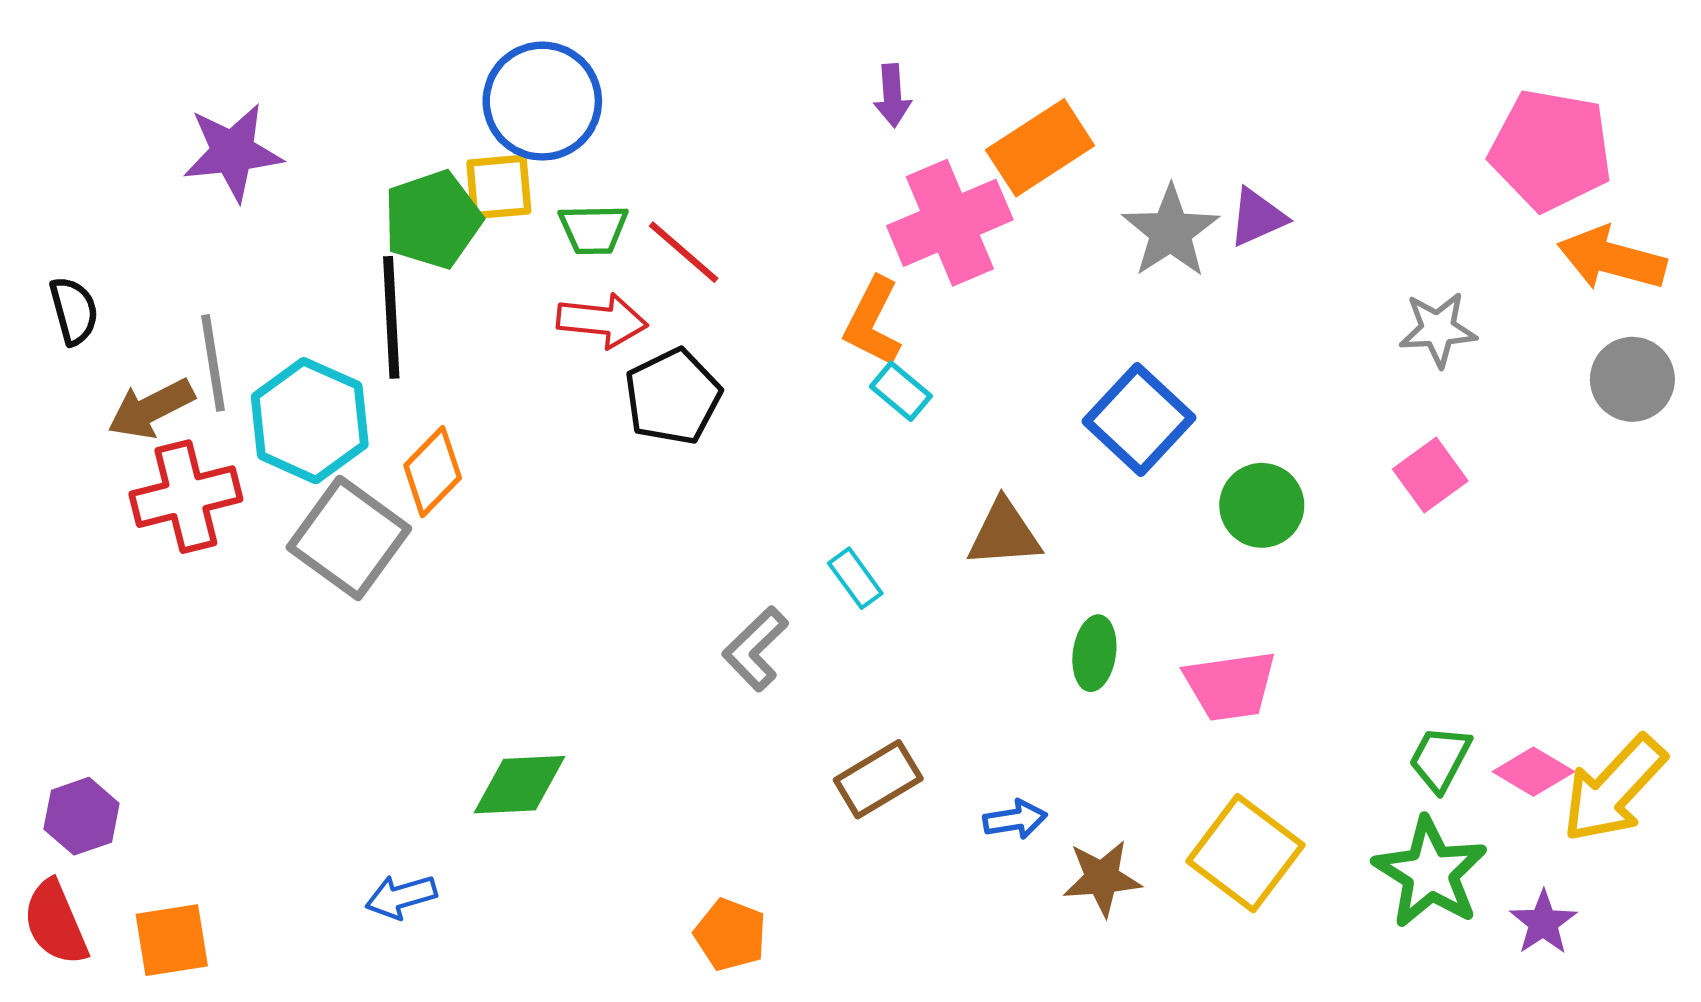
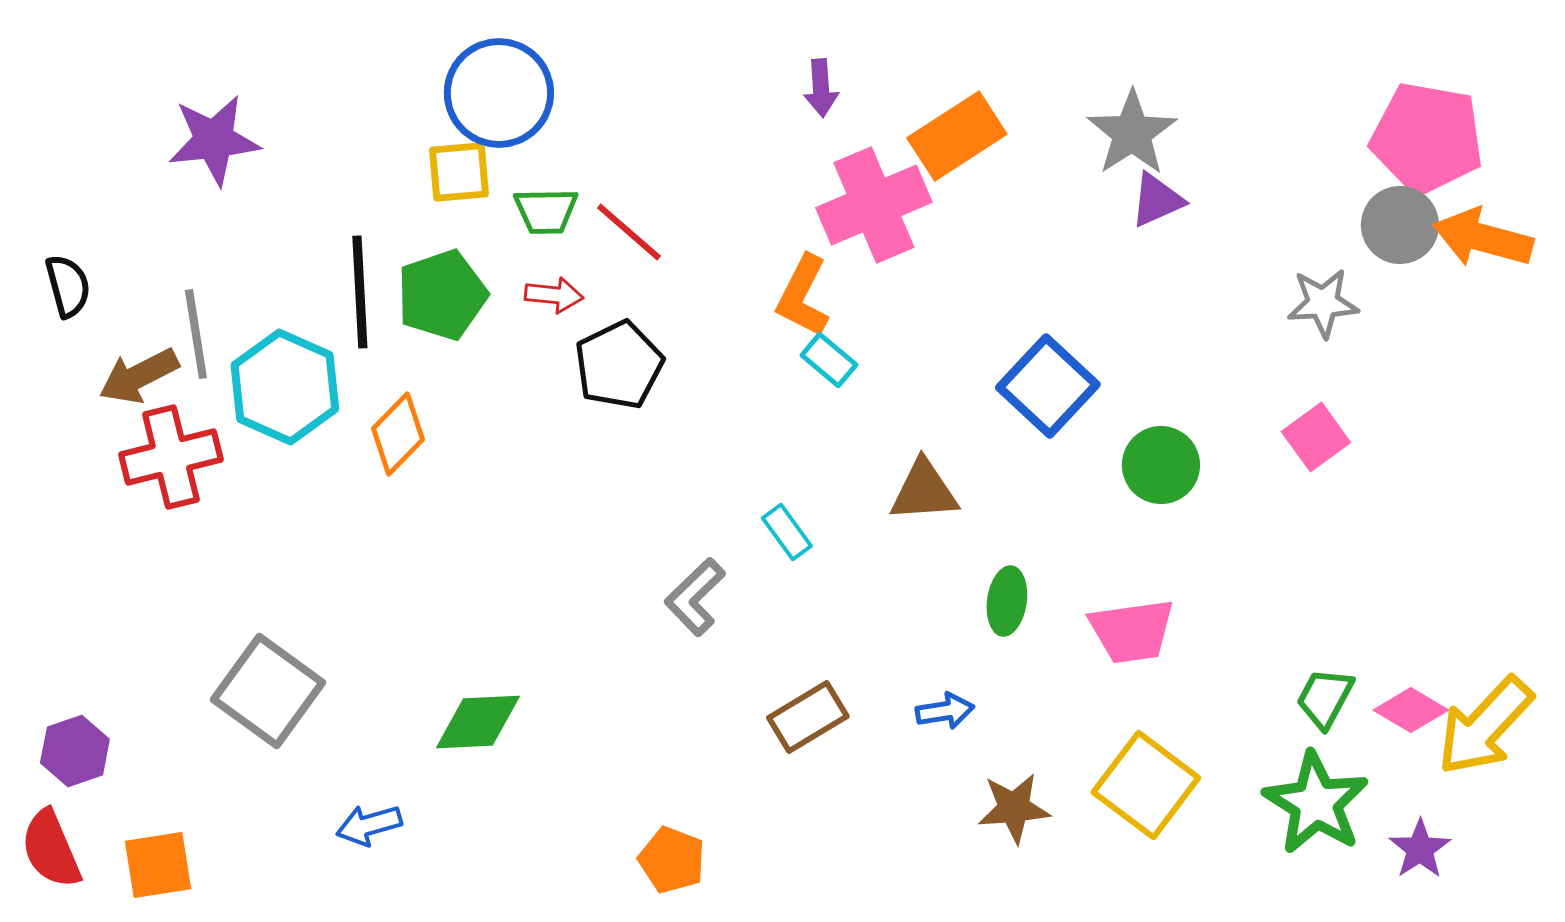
green pentagon: (433, 220) -> (442, 295), moved
gray star: (1170, 231) -> (1132, 133), moved
red arrow: (602, 321) -> (554, 295), size x0.7
gray circle: (1632, 379) -> (1400, 225), moved
gray square: (349, 538) -> (268, 691), moved
blue arrow: (1015, 819) -> (945, 711), moved

